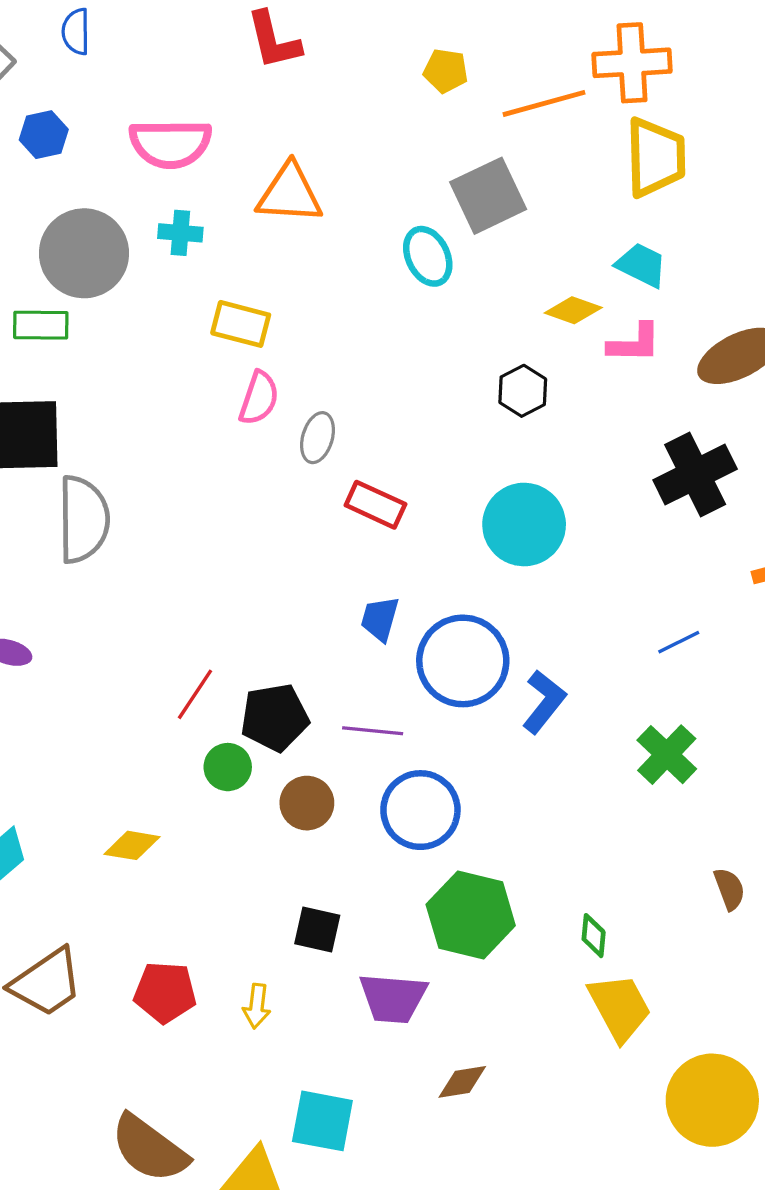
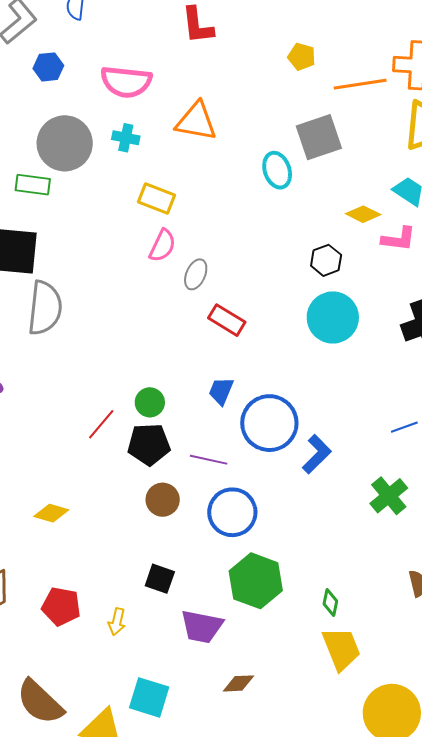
cyan circle: (524, 525) -> (333, 317), moved
green circle: (228, 767) -> (150, 402), moved

